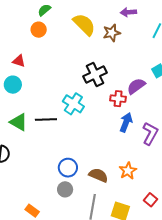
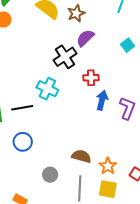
purple semicircle: (136, 86) -> (85, 38), moved
blue circle: (68, 168) -> (23, 142), moved
orange star: (128, 171) -> (108, 166), moved

